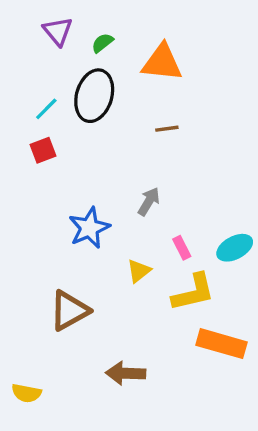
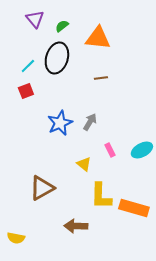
blue star: (89, 228) -> (60, 123), moved
yellow triangle: (139, 271) -> (84, 164), turned -42
yellow L-shape: (193, 292) -> (101, 196), moved, turned 104

